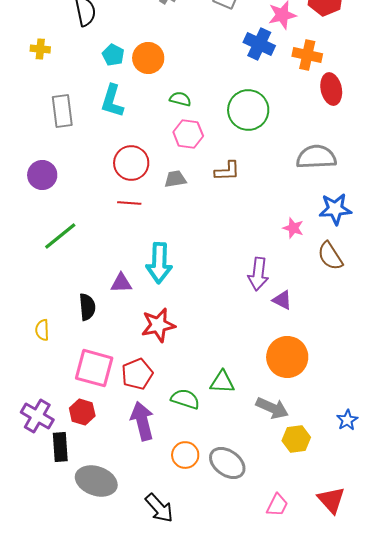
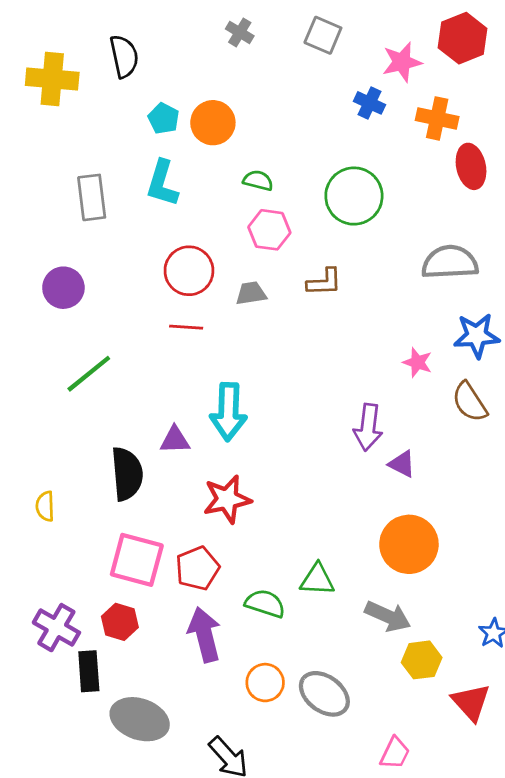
blue cross: (259, 44) -> (369, 103), size x0.7
yellow cross: (40, 49) -> (52, 79), moved, size x1.8
black semicircle: (87, 307) -> (127, 474), size x1.4
yellow semicircle: (42, 330) -> (45, 506), moved
red triangle: (331, 500) -> (471, 702), moved

